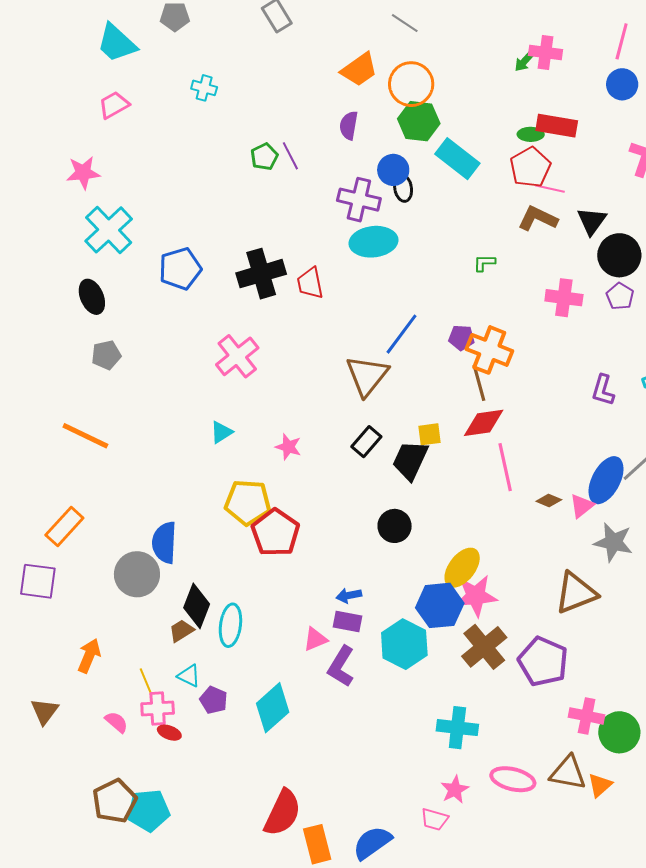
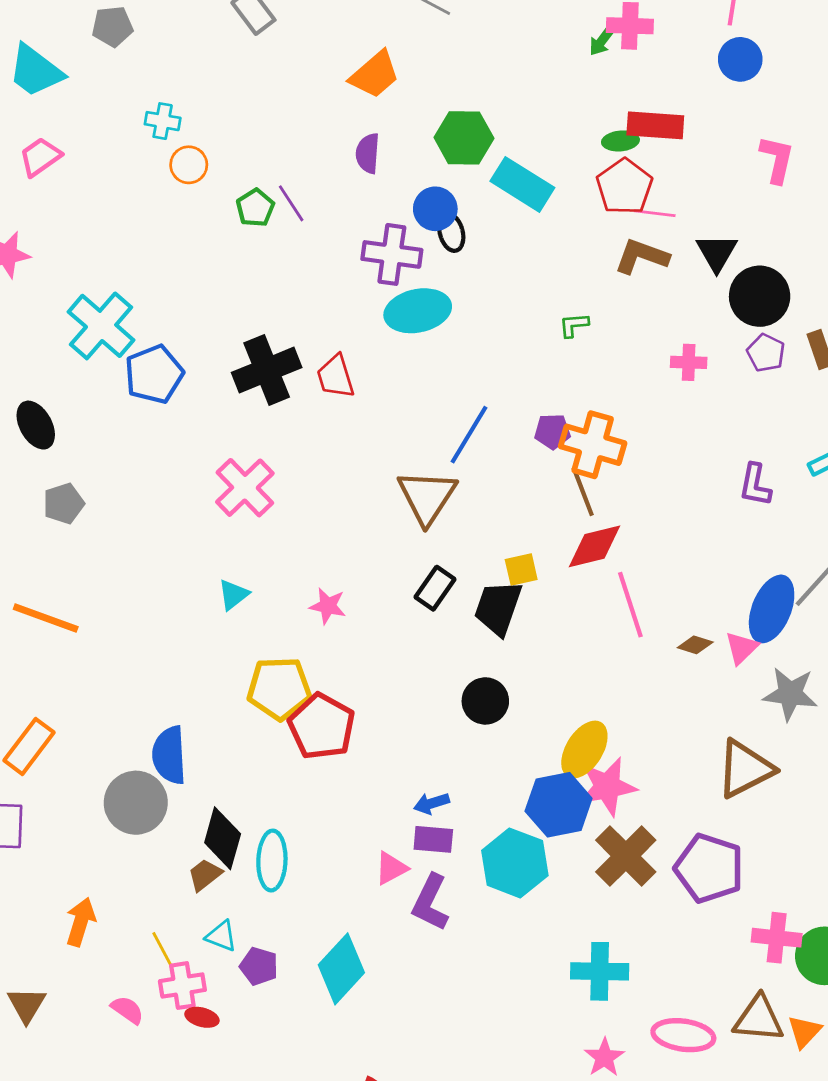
orange circle: (411, 84) -> (189, 165), moved, size x0.6
cyan cross: (109, 230) -> (101, 326), moved
pink cross: (564, 298) -> (689, 362), size x0.7

